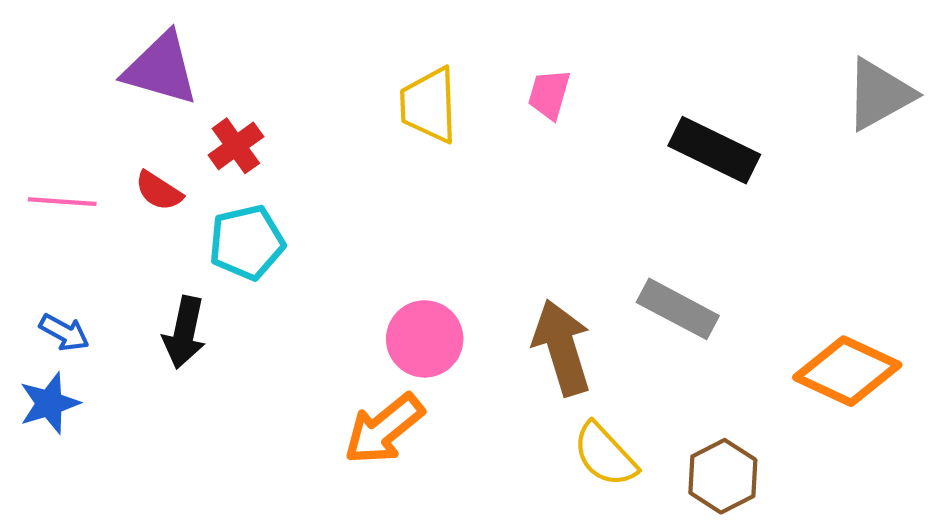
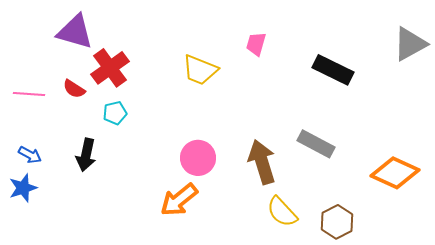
yellow trapezoid: (429, 105) -> (200, 70), moved, turned -66
red cross: (236, 146) -> (110, 68), size x1.5
cyan pentagon: (247, 242) -> (115, 113), size x0.7

